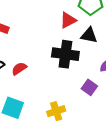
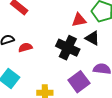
purple square: (89, 87) -> (79, 82), size x1.5

